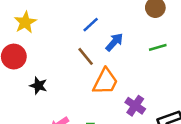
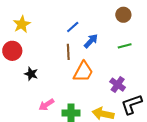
brown line: (86, 56) -> (68, 52), turned 35
purple cross: (135, 106) -> (118, 85), moved

